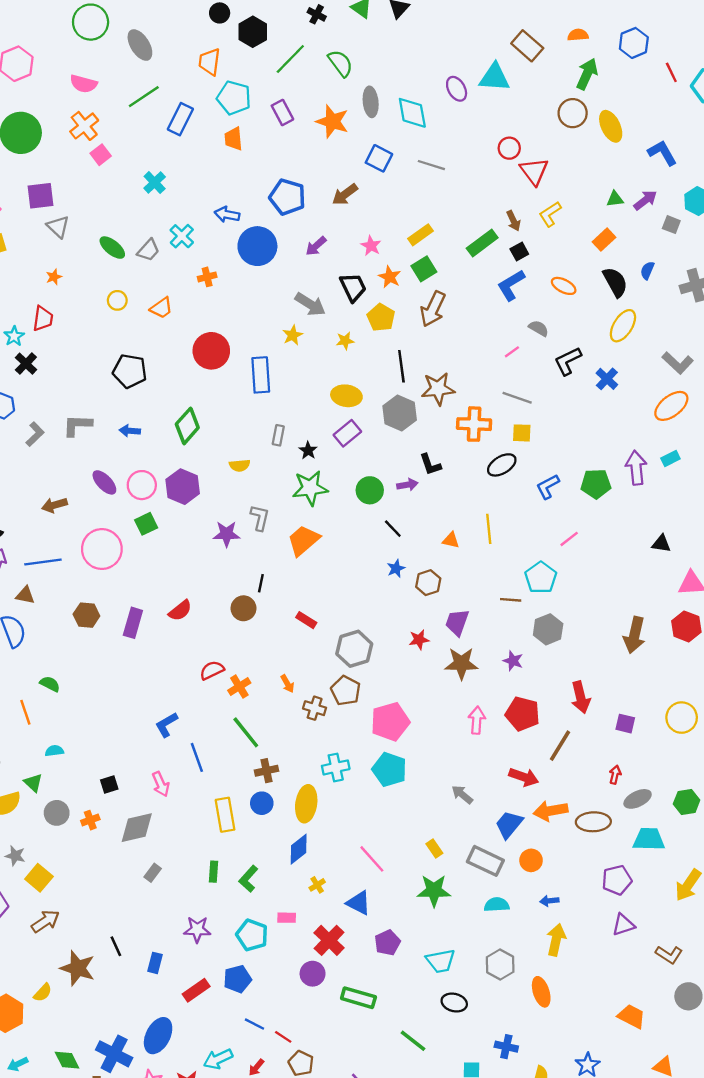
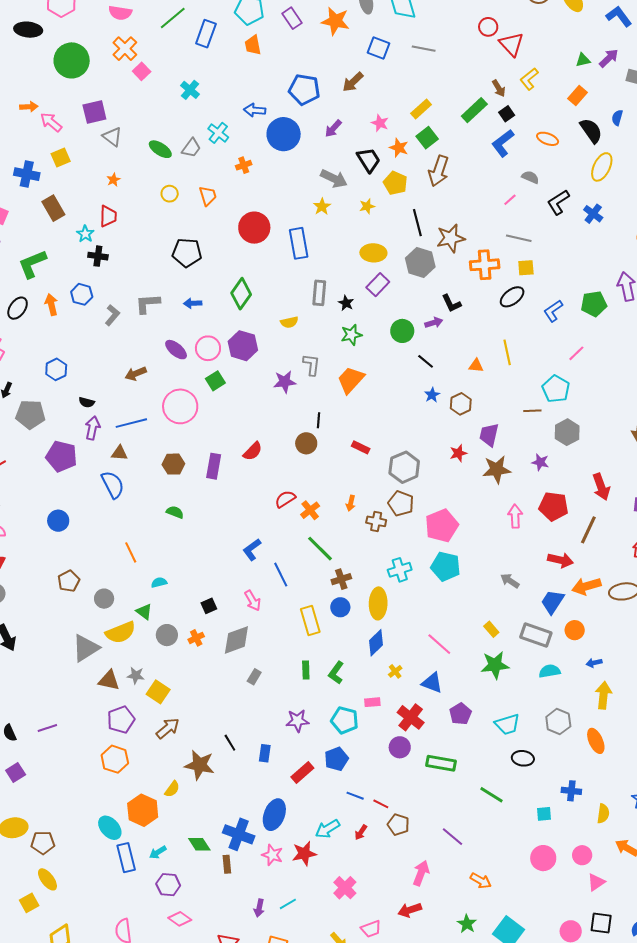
orange trapezoid: (161, 308) -> (208, 196), turned -65
black cross: (26, 364) -> (98, 256), turned -30
gray rectangle: (278, 435) -> (319, 293), size x1.4
green star: (310, 488) -> (351, 335), size x0.7
green semicircle: (50, 684) -> (175, 512), moved
orange arrow: (287, 684) -> (351, 503), turned 49

